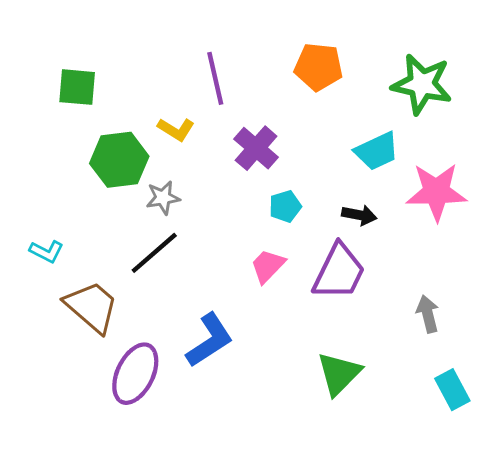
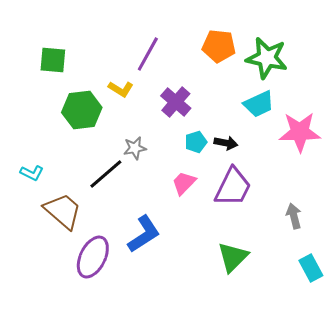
purple line: (215, 78) -> (148, 54), turned 42
green star: (422, 84) -> (267, 58), moved
gray star: (163, 198) -> (135, 148), moved
black arrow: (359, 215) -> (226, 143), moved

